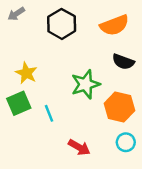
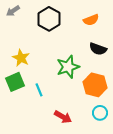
orange semicircle: (114, 25) -> (91, 20), size x0.7

